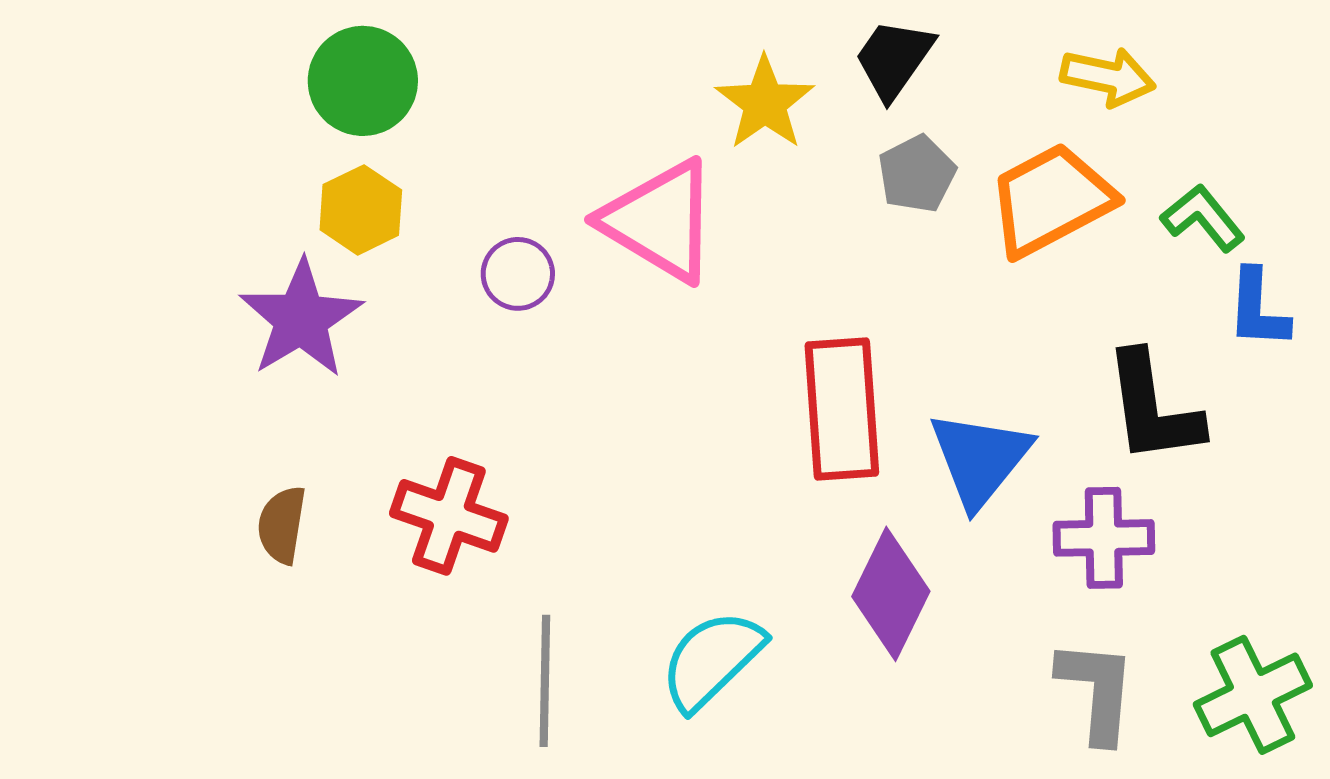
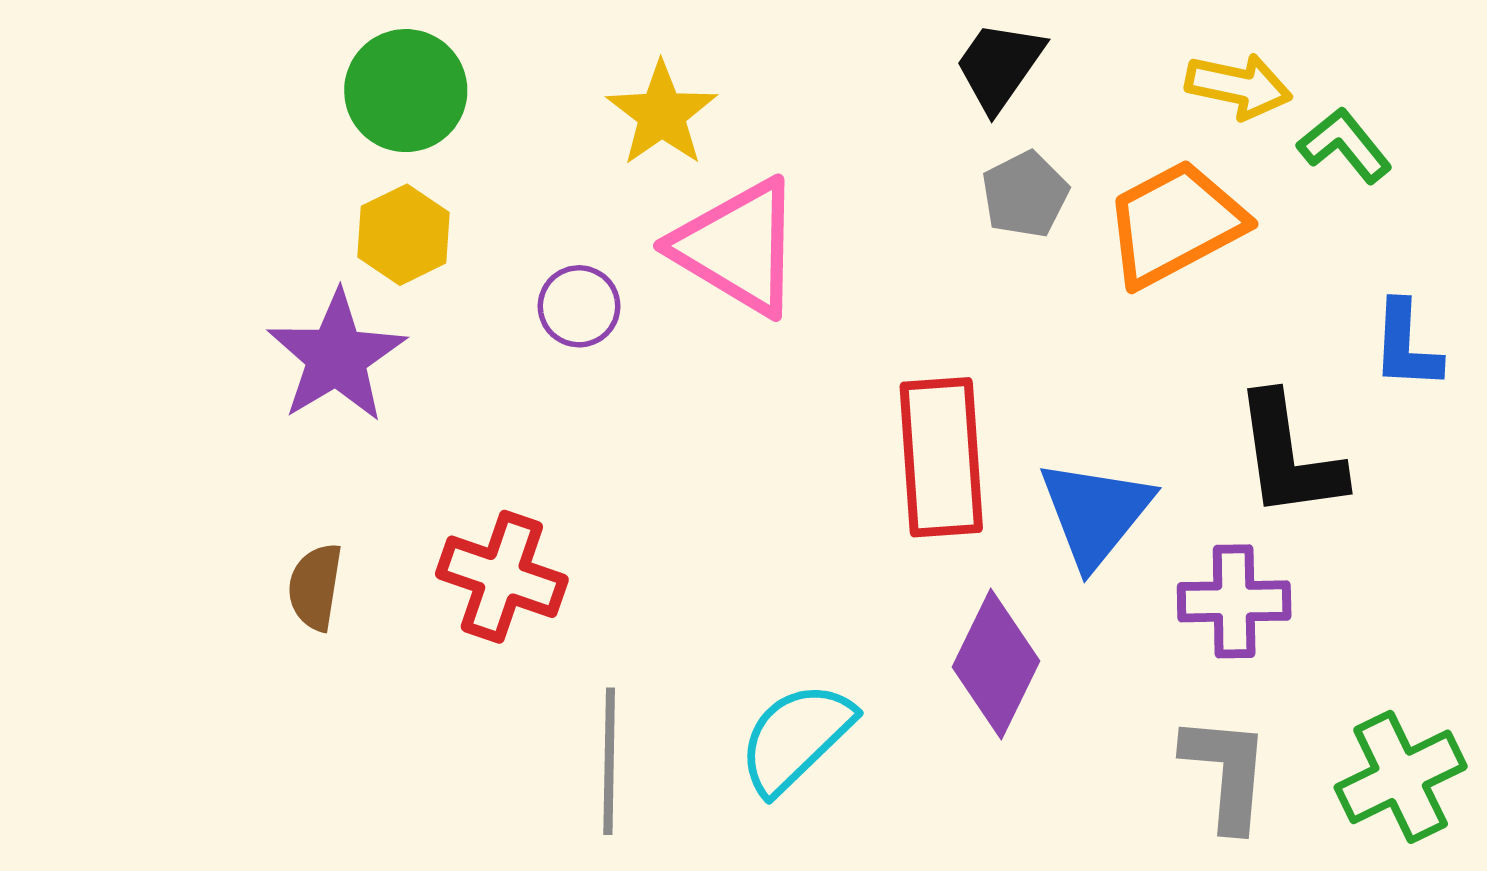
yellow star: (765, 103) -> (662, 114), moved
green L-shape: (1203, 218) -> (1345, 145), moved

